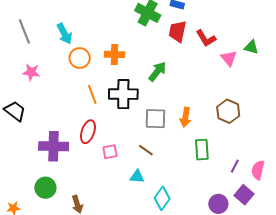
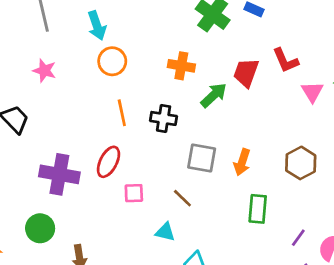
red trapezoid: (178, 32) -> (246, 73), moved
orange cross: (114, 54) -> (181, 66), moved
black cross: (123, 94) -> (164, 118), size x0.7

